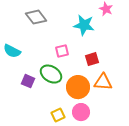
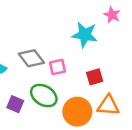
gray diamond: (36, 17) -> (31, 58), moved

